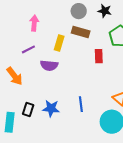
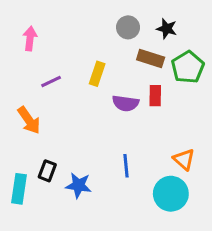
pink arrow: (34, 23) -> (30, 38), moved
brown rectangle: (81, 32) -> (151, 58), moved
purple semicircle: (49, 65) -> (126, 103), moved
blue star: (51, 108) -> (79, 185), moved

